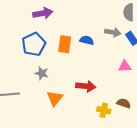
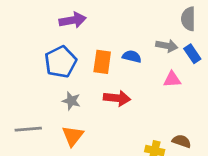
pink triangle: (125, 66) -> (172, 79), moved
red arrow: (86, 86) -> (117, 98), moved
orange triangle: (55, 98) -> (73, 136), moved

